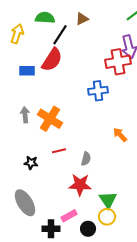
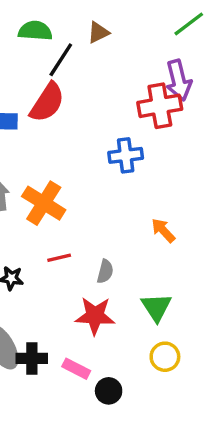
green triangle: (108, 200) -> (156, 307), moved
pink rectangle: (69, 216) -> (76, 369), turned 56
yellow circle: (107, 217) -> (165, 357), moved
black cross: (51, 229) -> (32, 358), moved

